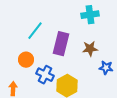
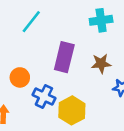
cyan line: (35, 31) -> (31, 22), moved

